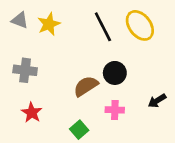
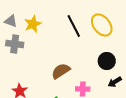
gray cross: (25, 70) -> (15, 44), moved
black circle: (115, 73) -> (107, 61), moved

